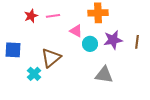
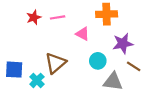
brown line: (137, 42) -> (134, 66), moved, turned -64
cyan circle: (90, 44) -> (98, 61), moved
blue square: (13, 50) -> (14, 70), moved

